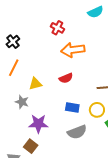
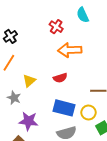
cyan semicircle: (95, 12) -> (83, 15), moved, turned 84
yellow triangle: (35, 84) -> (29, 81), turned -32
blue rectangle: (72, 107) -> (64, 108), size x1.5

